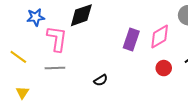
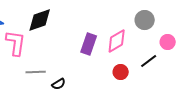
gray line: (55, 68) -> (36, 72), moved

